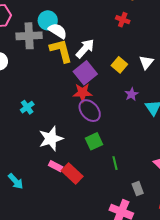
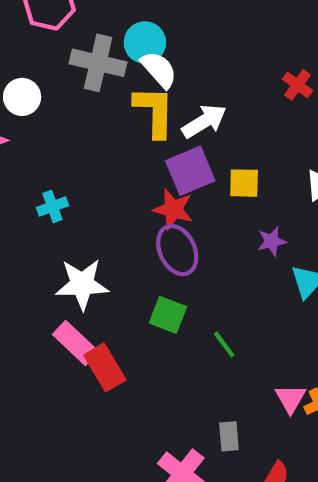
yellow square: (119, 65) -> (244, 183), moved, turned 35
green square: (94, 141) -> (168, 315), turned 30
green line: (115, 163) -> (224, 344), moved, turned -40
pink rectangle: (56, 166) -> (76, 343), size x1.5

